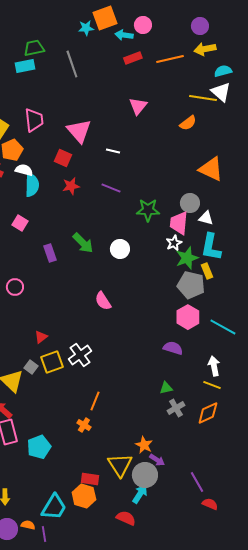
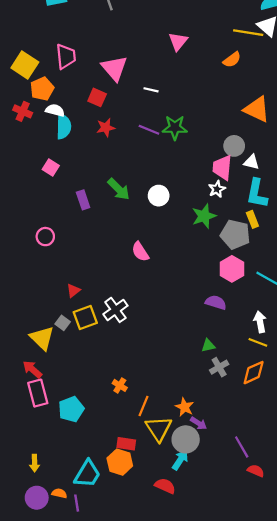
green star: (148, 210) -> (175, 128), moved
green star: (187, 258) -> (204, 216), moved
orange line: (95, 401) -> (144, 406), moved

